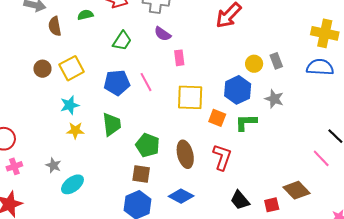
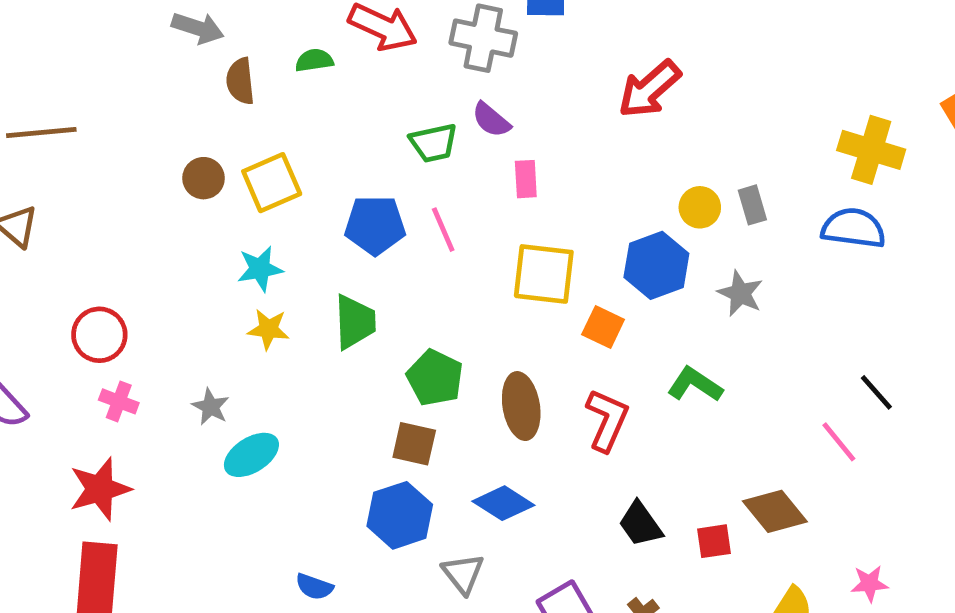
green trapezoid: (122, 41) -> (434, 143), moved, turned 40
green L-shape: (246, 122) -> (695, 384), moved, turned 30
pink cross: (14, 166) -> (119, 401), turned 35

